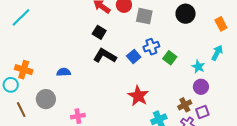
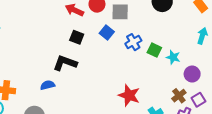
black L-shape: (105, 56) -> (65, 63), moved
blue square: (134, 57) -> (107, 33), moved
cyan star: (198, 67) -> (173, 57), moved

